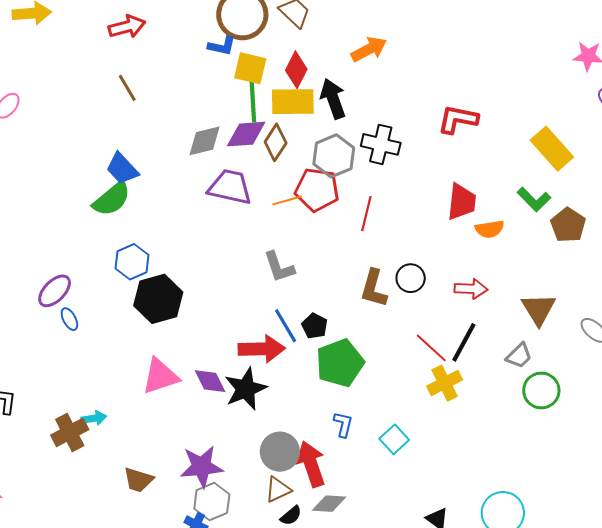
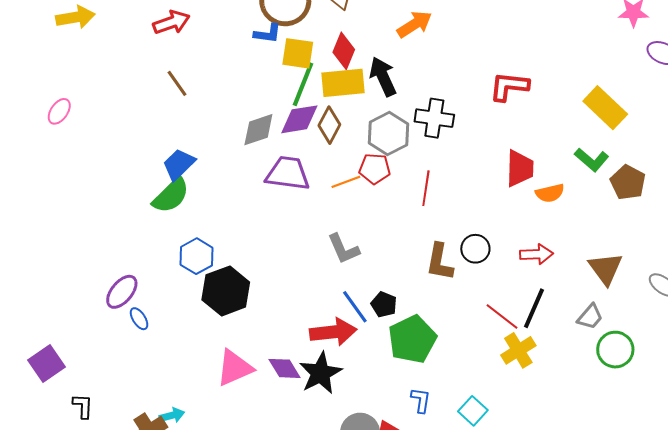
green line: (253, 100) -> (303, 84), turned 30
blue trapezoid: (122, 169) -> (179, 164), turned 93
red pentagon: (317, 190) -> (375, 169), size x0.7

